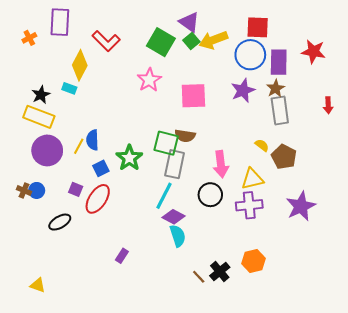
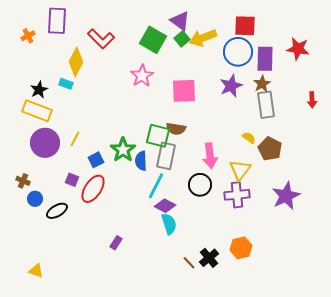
blue semicircle: (92, 140) -> (141, 161), moved
yellow triangle: (252, 179) -> (240, 170), turned -40
blue circle: (37, 190) -> (35, 199), moved

